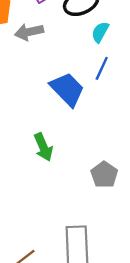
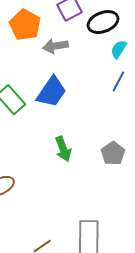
blue trapezoid: (67, 89) -> (51, 92), moved, turned 76
gray pentagon: (104, 175) -> (113, 153), moved

